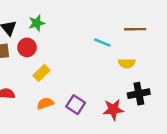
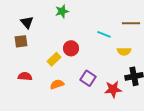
green star: (37, 23) -> (62, 11), moved
red circle: (27, 47) -> (71, 48), moved
purple square: (76, 105) -> (88, 78), moved

